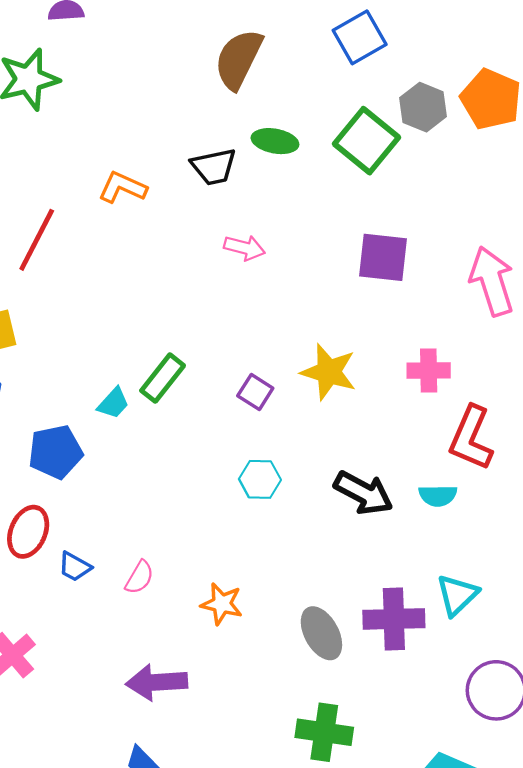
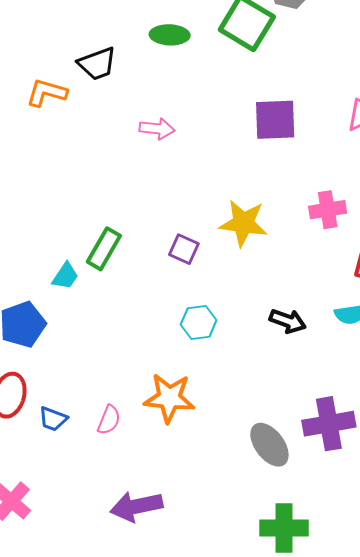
black trapezoid: (214, 167) -> (97, 64), moved
black arrow: (363, 493) -> (288, 321), size x0.7
orange star: (222, 604) -> (169, 398), moved, size x1.4

